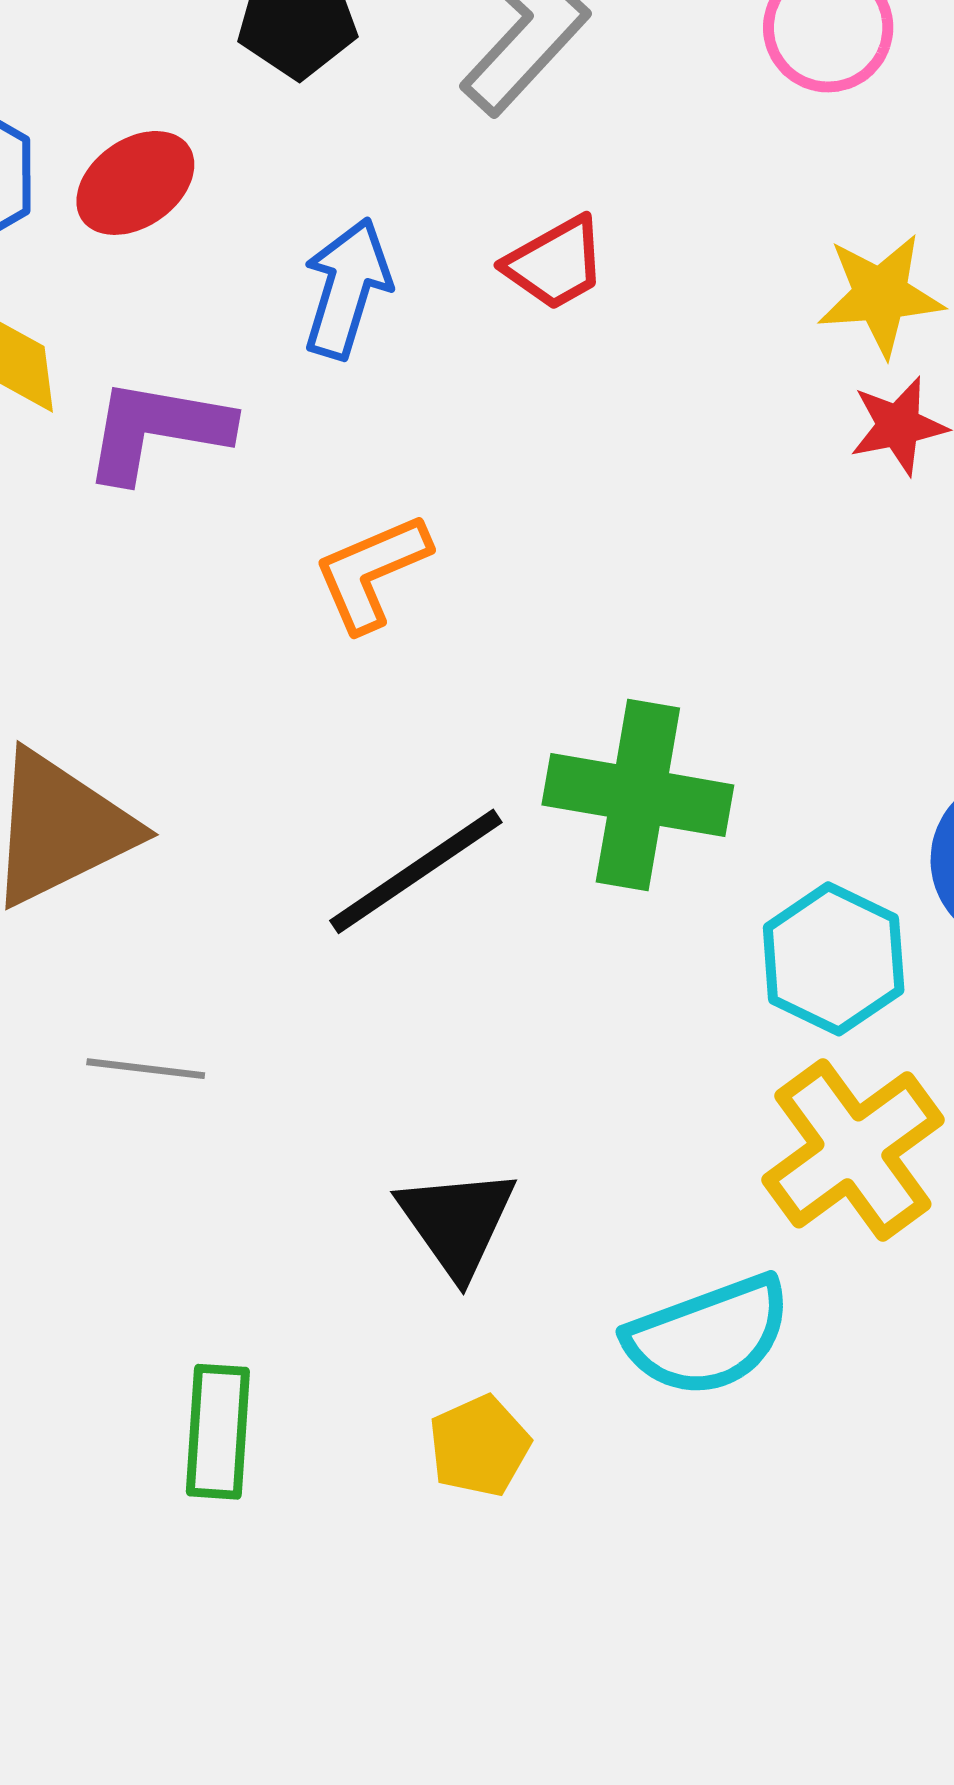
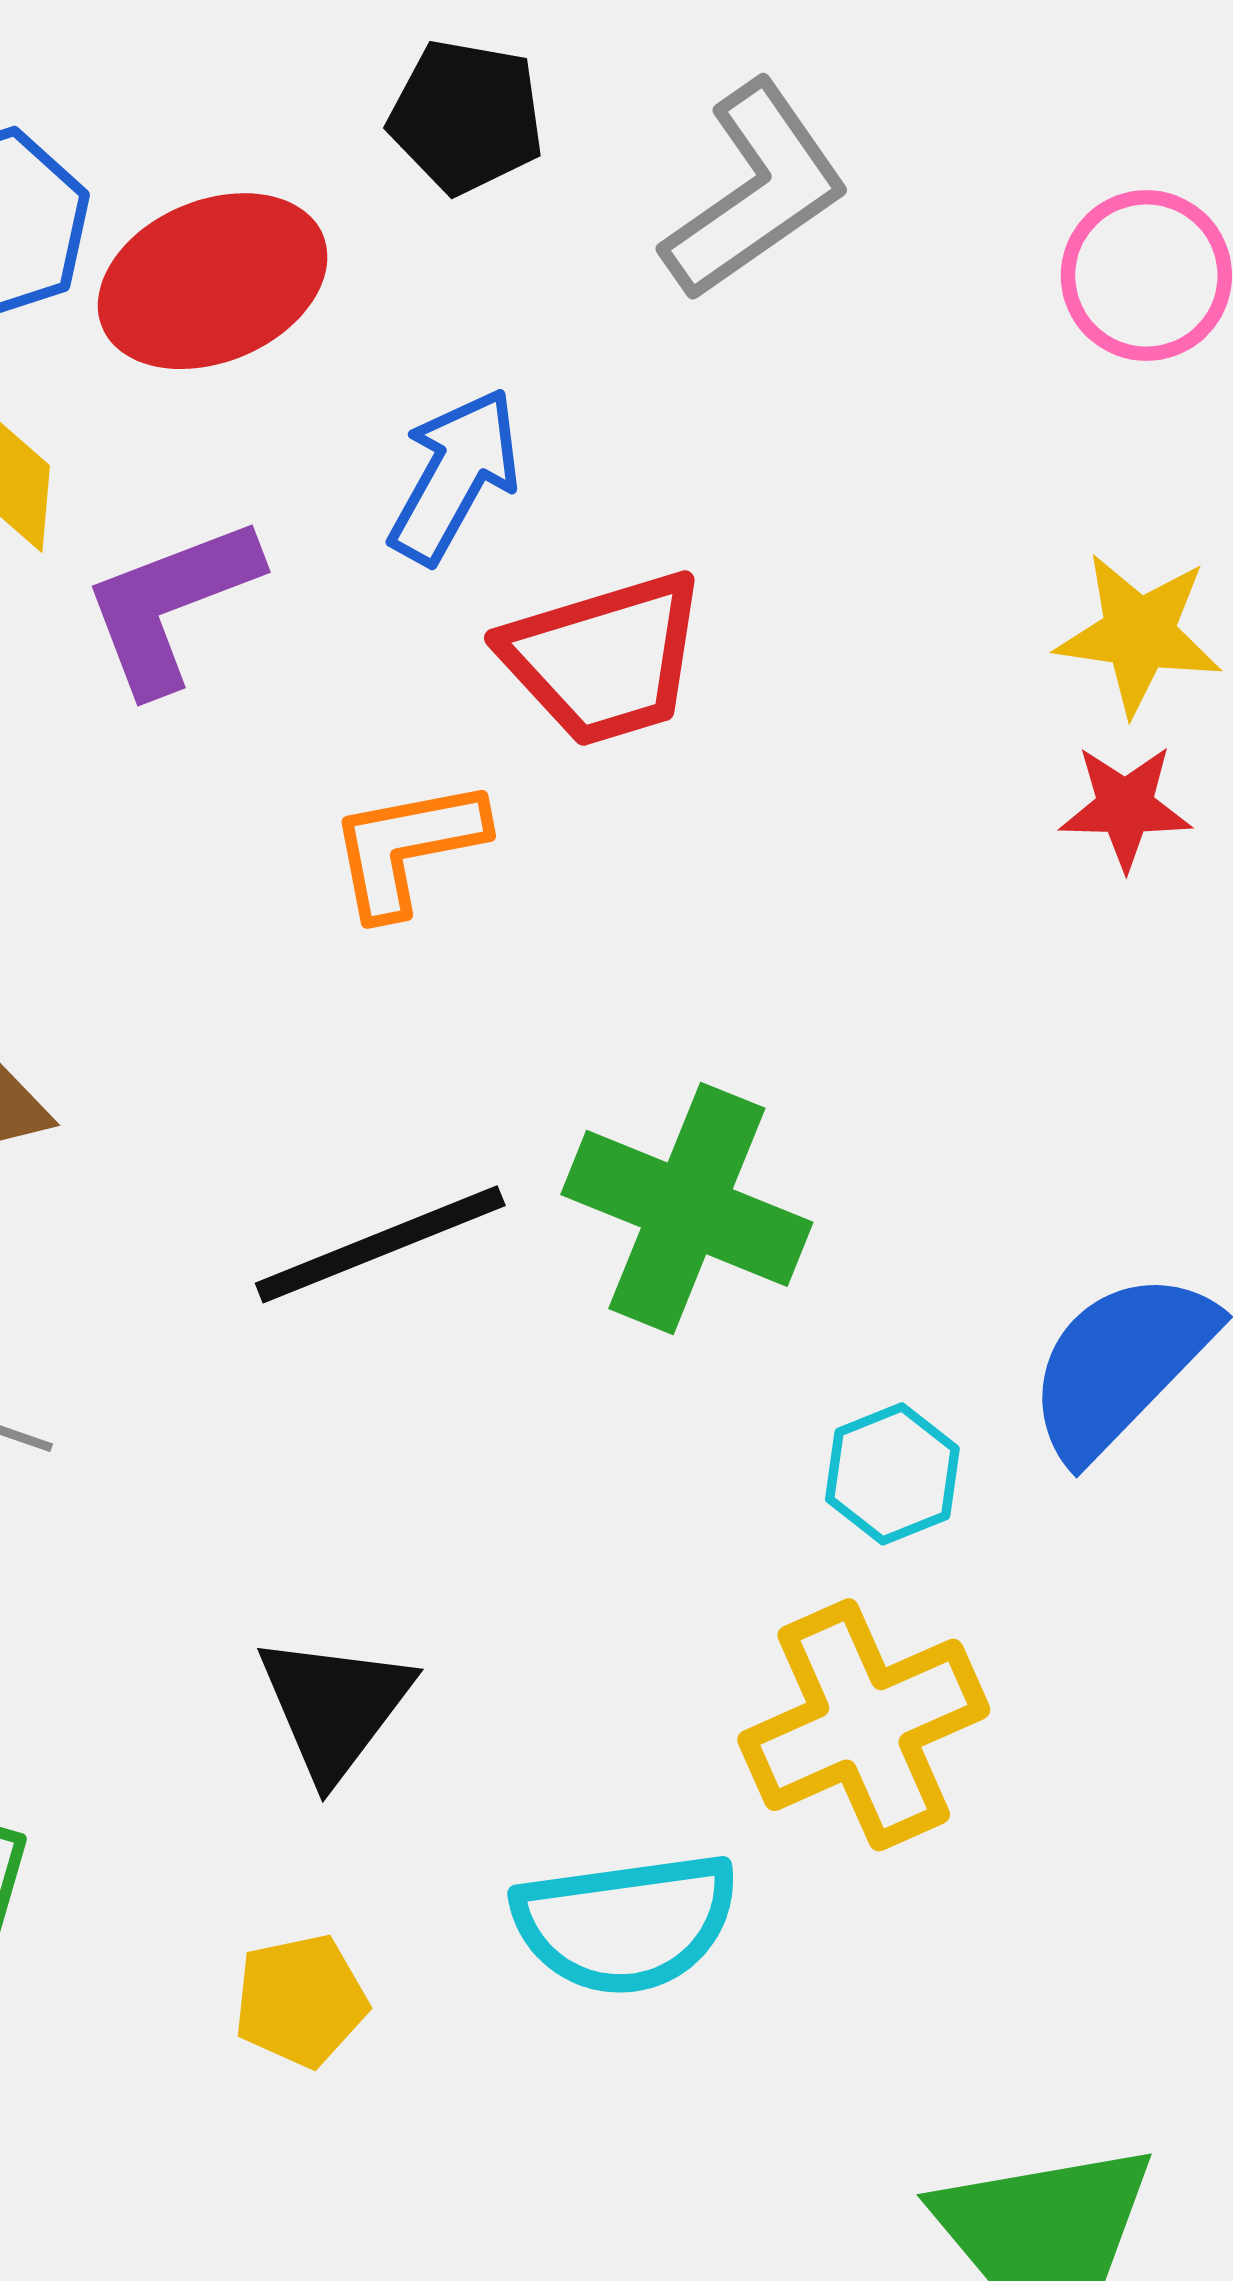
red ellipse: (135, 183) -> (213, 281), size x1.4
red trapezoid: (555, 263) -> (604, 659), moved, size x1.5
purple L-shape: (157, 430) -> (171, 605), turned -43
cyan hexagon: (834, 959) -> (892, 1474), size x0.7

